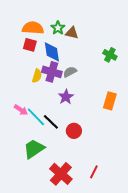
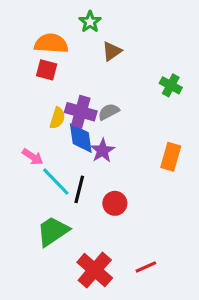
green star: (58, 28) -> (90, 22), moved
brown triangle: (72, 33) -> (112, 51), turned -48
blue diamond: (52, 52) -> (81, 138), moved
pink arrow: (21, 110) -> (33, 157), moved
black line: (51, 122) -> (79, 189), turned 60
red line: (94, 172) -> (146, 267), turned 40

